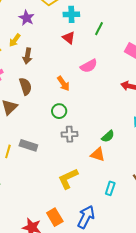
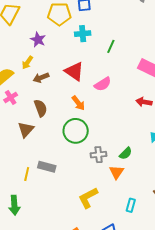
red triangle: (69, 38) -> (74, 71), moved, size x1.5
brown arrow: (27, 56) -> (41, 78), turned 63
green circle: (59, 111) -> (76, 131), size x1.6
gray cross: (70, 134) -> (99, 155), moved
orange triangle: (98, 154) -> (116, 172), turned 49

